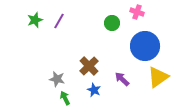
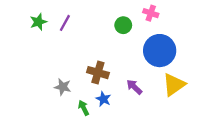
brown cross: (89, 66) -> (98, 73), turned -30
green arrow: (65, 98) -> (84, 108), moved

